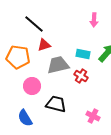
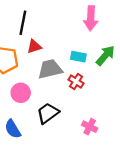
pink arrow: (94, 20) -> (91, 18), size x1.5
black line: (34, 24) -> (23, 23), turned 60
black trapezoid: (56, 104) -> (48, 113), turned -50

